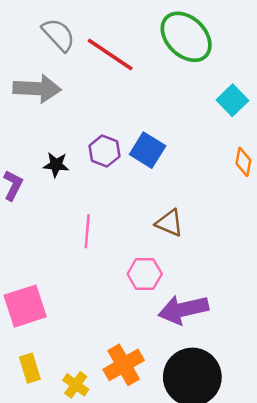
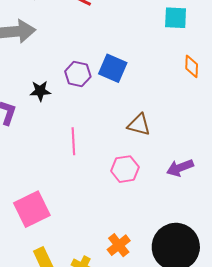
cyan square: (232, 100) -> (176, 18), turned -35
purple arrow: (183, 309) -> (180, 168), moved, size x0.7
orange cross: (124, 365) -> (119, 245), size x0.7

